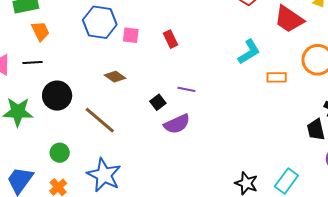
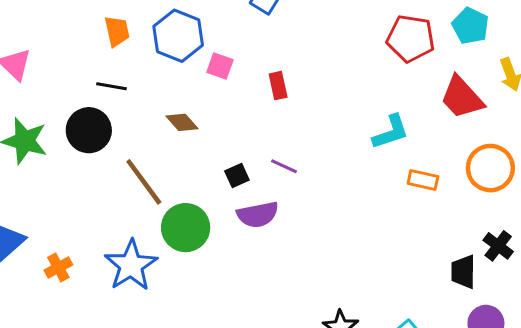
orange trapezoid: (40, 31) -> (117, 31), moved
black line: (32, 62) -> (112, 86), moved
green circle: (60, 153) -> (186, 228), moved, size x1.6

